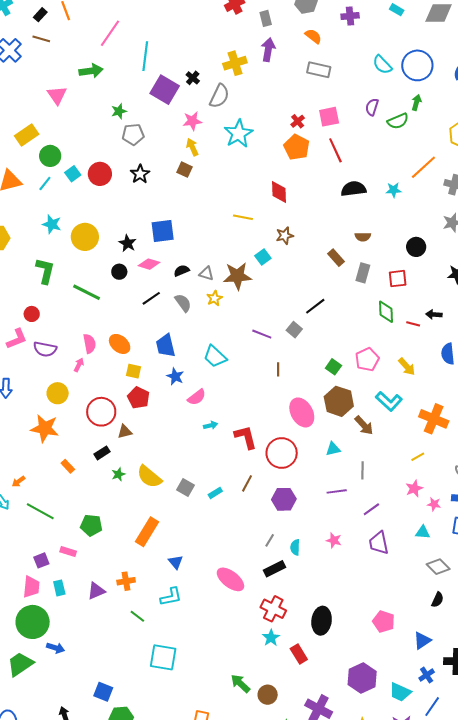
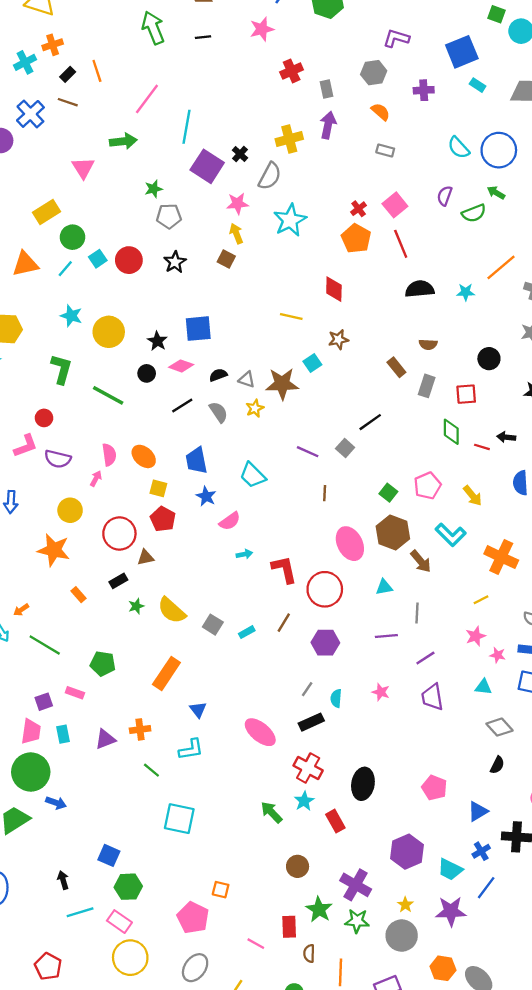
gray rectangle: (319, 70) -> (385, 150), size x0.7
green arrow: (416, 103) -> (496, 193), turned -77
pink square: (329, 117) -> (395, 205), turned -30
green arrow: (240, 683) -> (272, 812), moved

